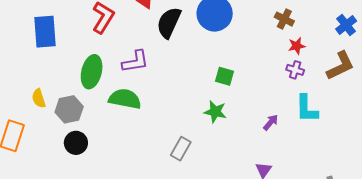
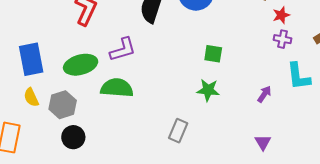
blue rectangle: (45, 32) -> (31, 59), moved
green ellipse: (92, 72) -> (81, 65), turned 68

